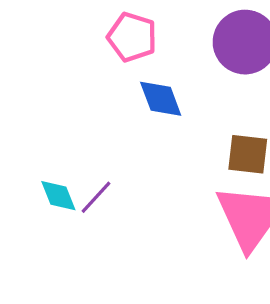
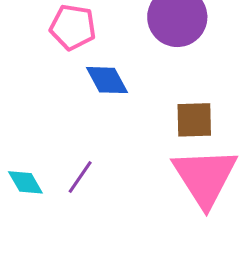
purple line: (96, 197) -> (80, 177), moved

